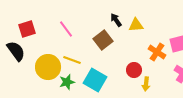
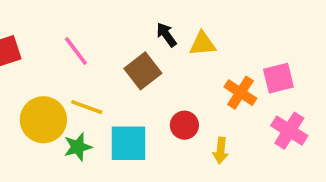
red circle: (134, 70) -> (184, 125), moved
cyan square: (95, 80) -> (128, 143), turned -30

